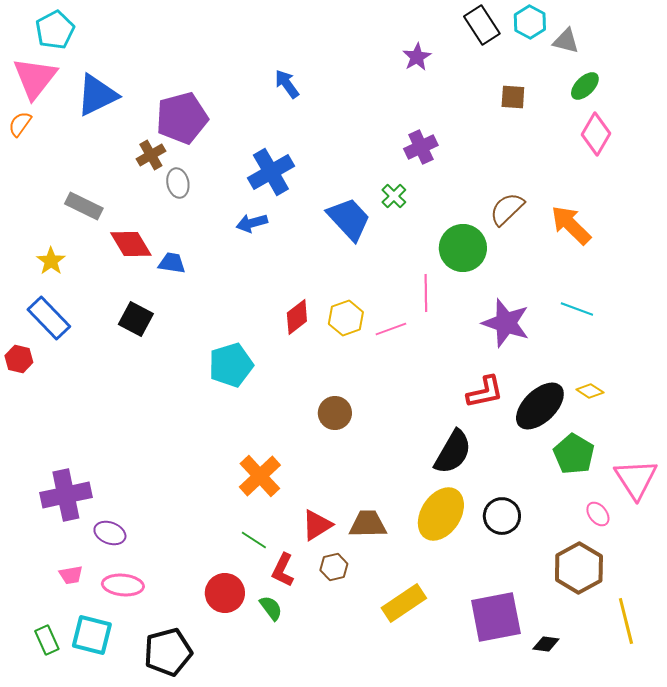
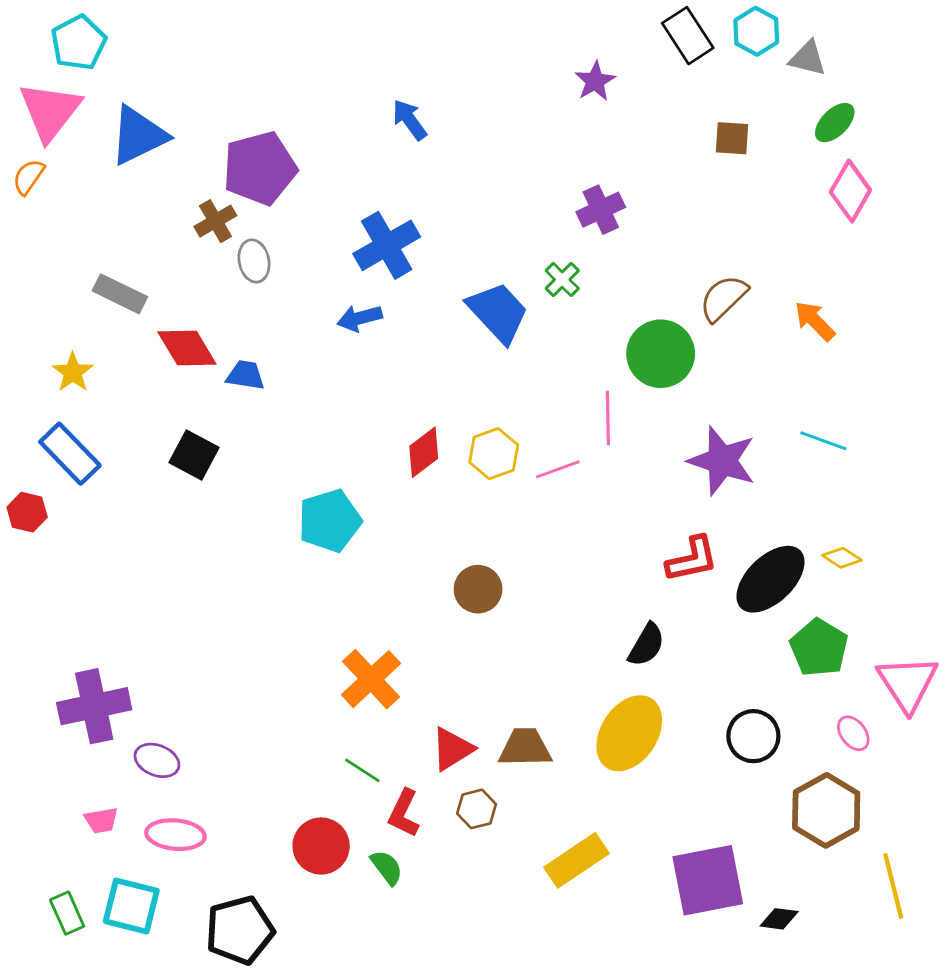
orange arrow: (571, 225) -> (815, 321), size x0.7
black semicircle: (453, 452) -> (646, 645), size x0.7
black circle: (502, 516) -> (753, 736), moved

